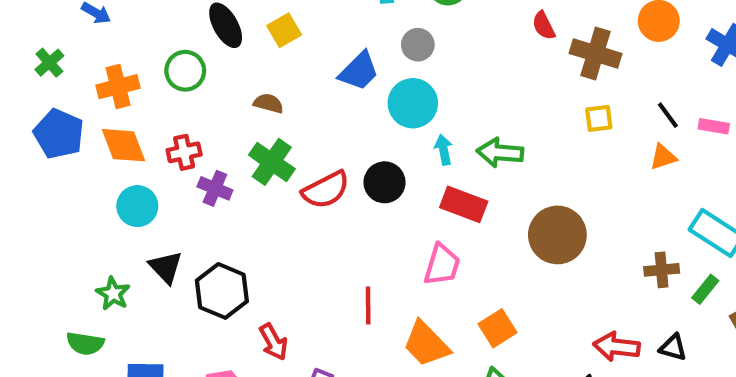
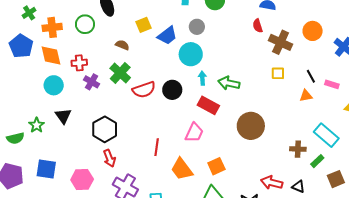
yellow square: (284, 30) -> (144, 25), moved
green cross: (49, 63) -> (29, 13), moved
black hexagon: (222, 291) -> (105, 129), moved
green semicircle: (85, 343) -> (15, 138), moved, turned -30

